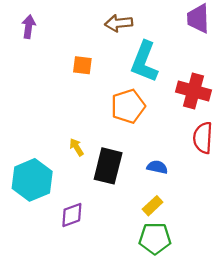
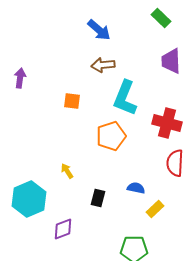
purple arrow: (29, 27) -> (20, 78), moved
black rectangle: (108, 166) -> (98, 198), moved, size x0.6
yellow rectangle: (153, 206) -> (155, 209), moved

